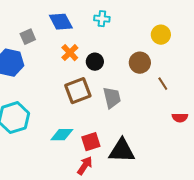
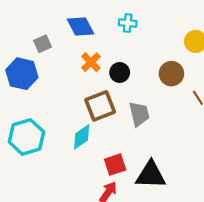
cyan diamond: (62, 135) -> (82, 137), moved, turned -35

